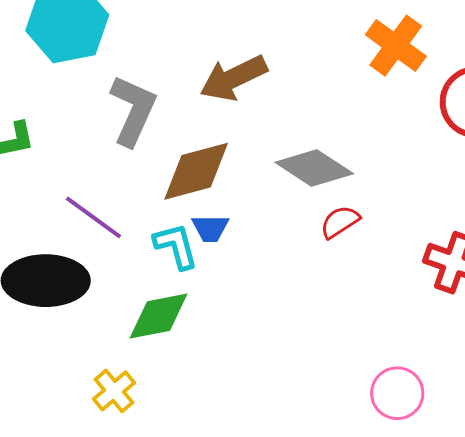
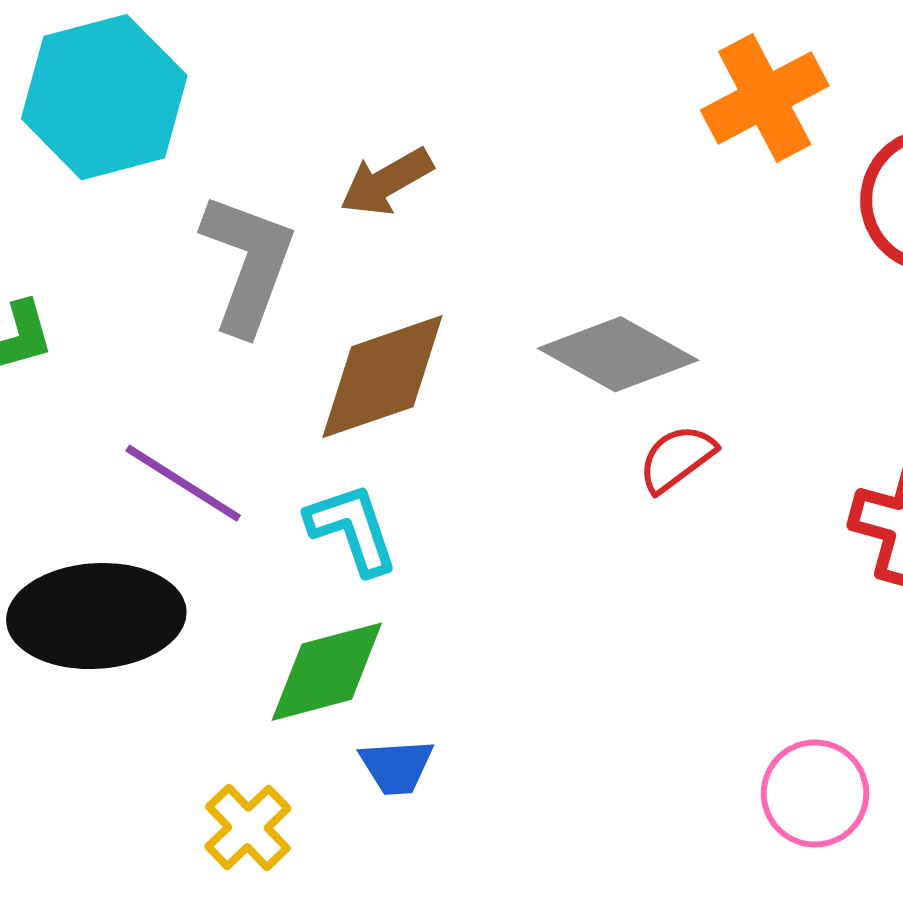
orange cross: (396, 46) -> (765, 98), turned 30
brown arrow: (234, 78) -> (386, 182), moved, size x0.7
blue trapezoid: (210, 228) -> (397, 767), moved

